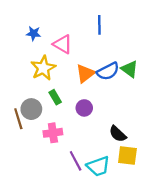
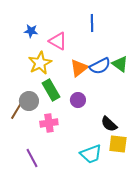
green rectangle: (55, 97) -> (51, 90), size x1.5
brown line: (18, 119) -> (17, 110), turned 48
purple line: (76, 161) -> (32, 158), moved

